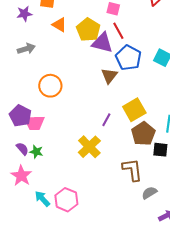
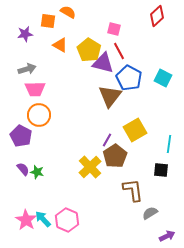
brown triangle: (109, 76) -> (110, 96), size x1.4
orange circle: (50, 86) -> (39, 115), moved
pink trapezoid: (34, 123) -> (35, 89), moved
brown pentagon: (143, 134) -> (115, 156), moved
pink star: (21, 176) -> (26, 220), moved

